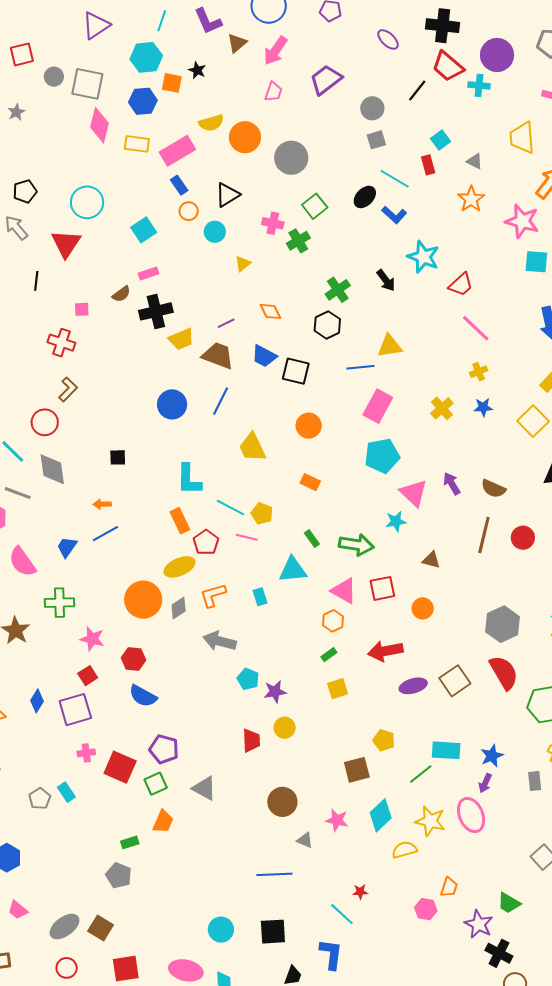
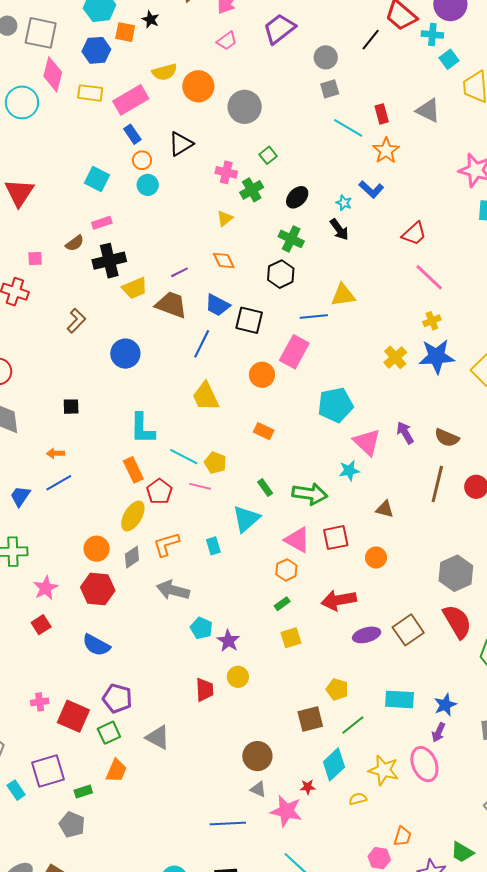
pink trapezoid: (273, 92) -> (227, 41), turned 35
cyan square: (441, 140) -> (449, 59), moved
gray triangle: (475, 161) -> (428, 110), size x1.5
black ellipse: (365, 197) -> (297, 197), moved
orange star: (471, 199) -> (386, 151), moved
cyan circle: (87, 202) -> (22, 102), moved
green square: (315, 206) -> (268, 155), size x0.7
blue L-shape: (394, 215) -> (371, 189), moved
cyan square: (144, 230) -> (97, 179), turned -30
cyan circle: (215, 232) -> (148, 185), moved
cyan star: (423, 257) -> (344, 203), moved, size x0.5
yellow triangle: (243, 264) -> (225, 218), moved
green cross: (338, 290) -> (291, 239), turned -30
brown L-shape: (68, 389) -> (76, 321), moved
blue line: (221, 401) -> (202, 344), moved
pink rectangle: (378, 406) -> (294, 352), moved
blue star: (483, 407) -> (437, 356), size x1.8
yellow ellipse: (179, 567) -> (133, 516), turned -36
cyan triangle: (293, 570) -> (246, 519), turned -36
orange circle: (143, 600) -> (97, 549), size x0.7
pink star: (92, 639) -> (46, 588), turned 30
red hexagon: (133, 659) -> (98, 589), moved, size x1.4
purple star: (275, 692) -> (228, 641), turned -30
purple square: (75, 710) -> (48, 771), moved
green line: (421, 774) -> (353, 725), moved
cyan rectangle: (66, 792) -> (16, 790), moved
brown circle: (282, 802) -> (257, 756), moved
pink star: (337, 820) -> (286, 811), moved, size x1.4
yellow semicircle: (404, 850) -> (358, 799), size x0.7
red star: (360, 892) -> (308, 787), moved

